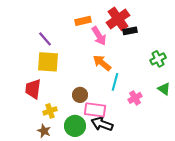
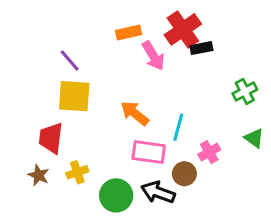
orange arrow: (102, 63) -> (135, 113), moved
brown circle: (80, 95) -> (184, 174), moved
pink rectangle: (95, 110) -> (149, 152), moved
brown star: (44, 131) -> (39, 175), moved

